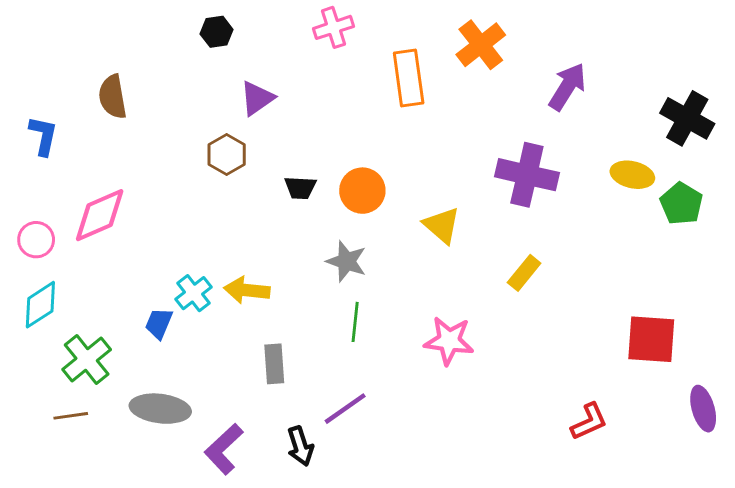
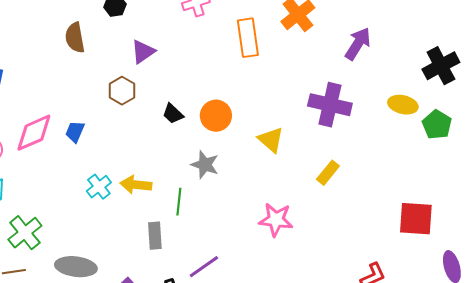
brown semicircle: (113, 97) -> (75, 38), moved
black cross: (687, 118) -> (441, 66), turned 33
black trapezoid: (300, 188) -> (173, 114), turned 40
green line: (355, 322) -> (179, 202), moved
blue trapezoid: (159, 323) -> (75, 132), moved

